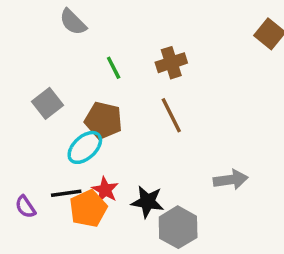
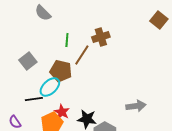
green line: (114, 68) -> (67, 40), turned 32
brown line: (171, 115) -> (82, 55), moved, turned 60
black line: (66, 193) -> (34, 99), moved

